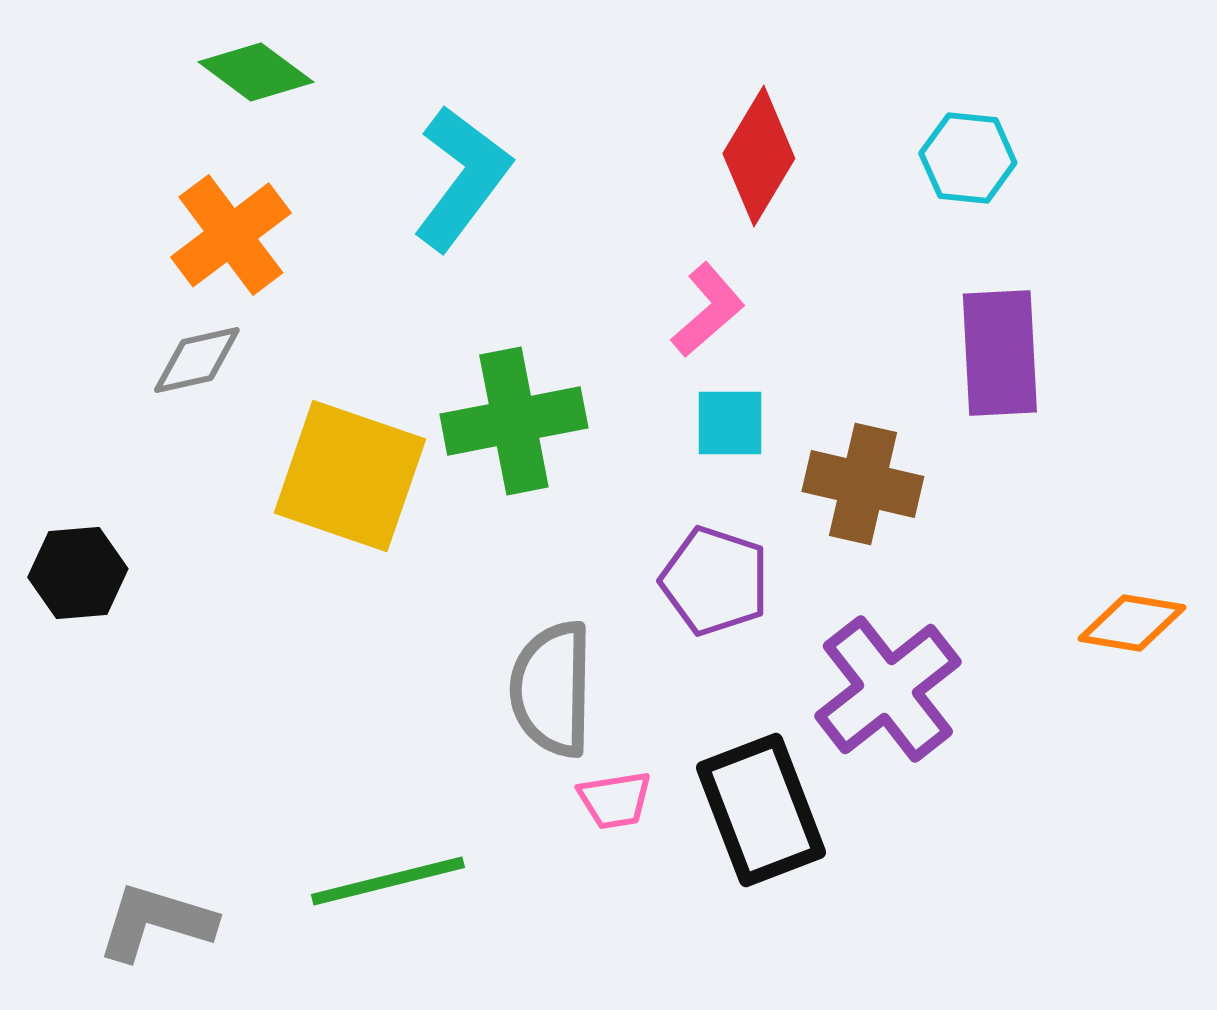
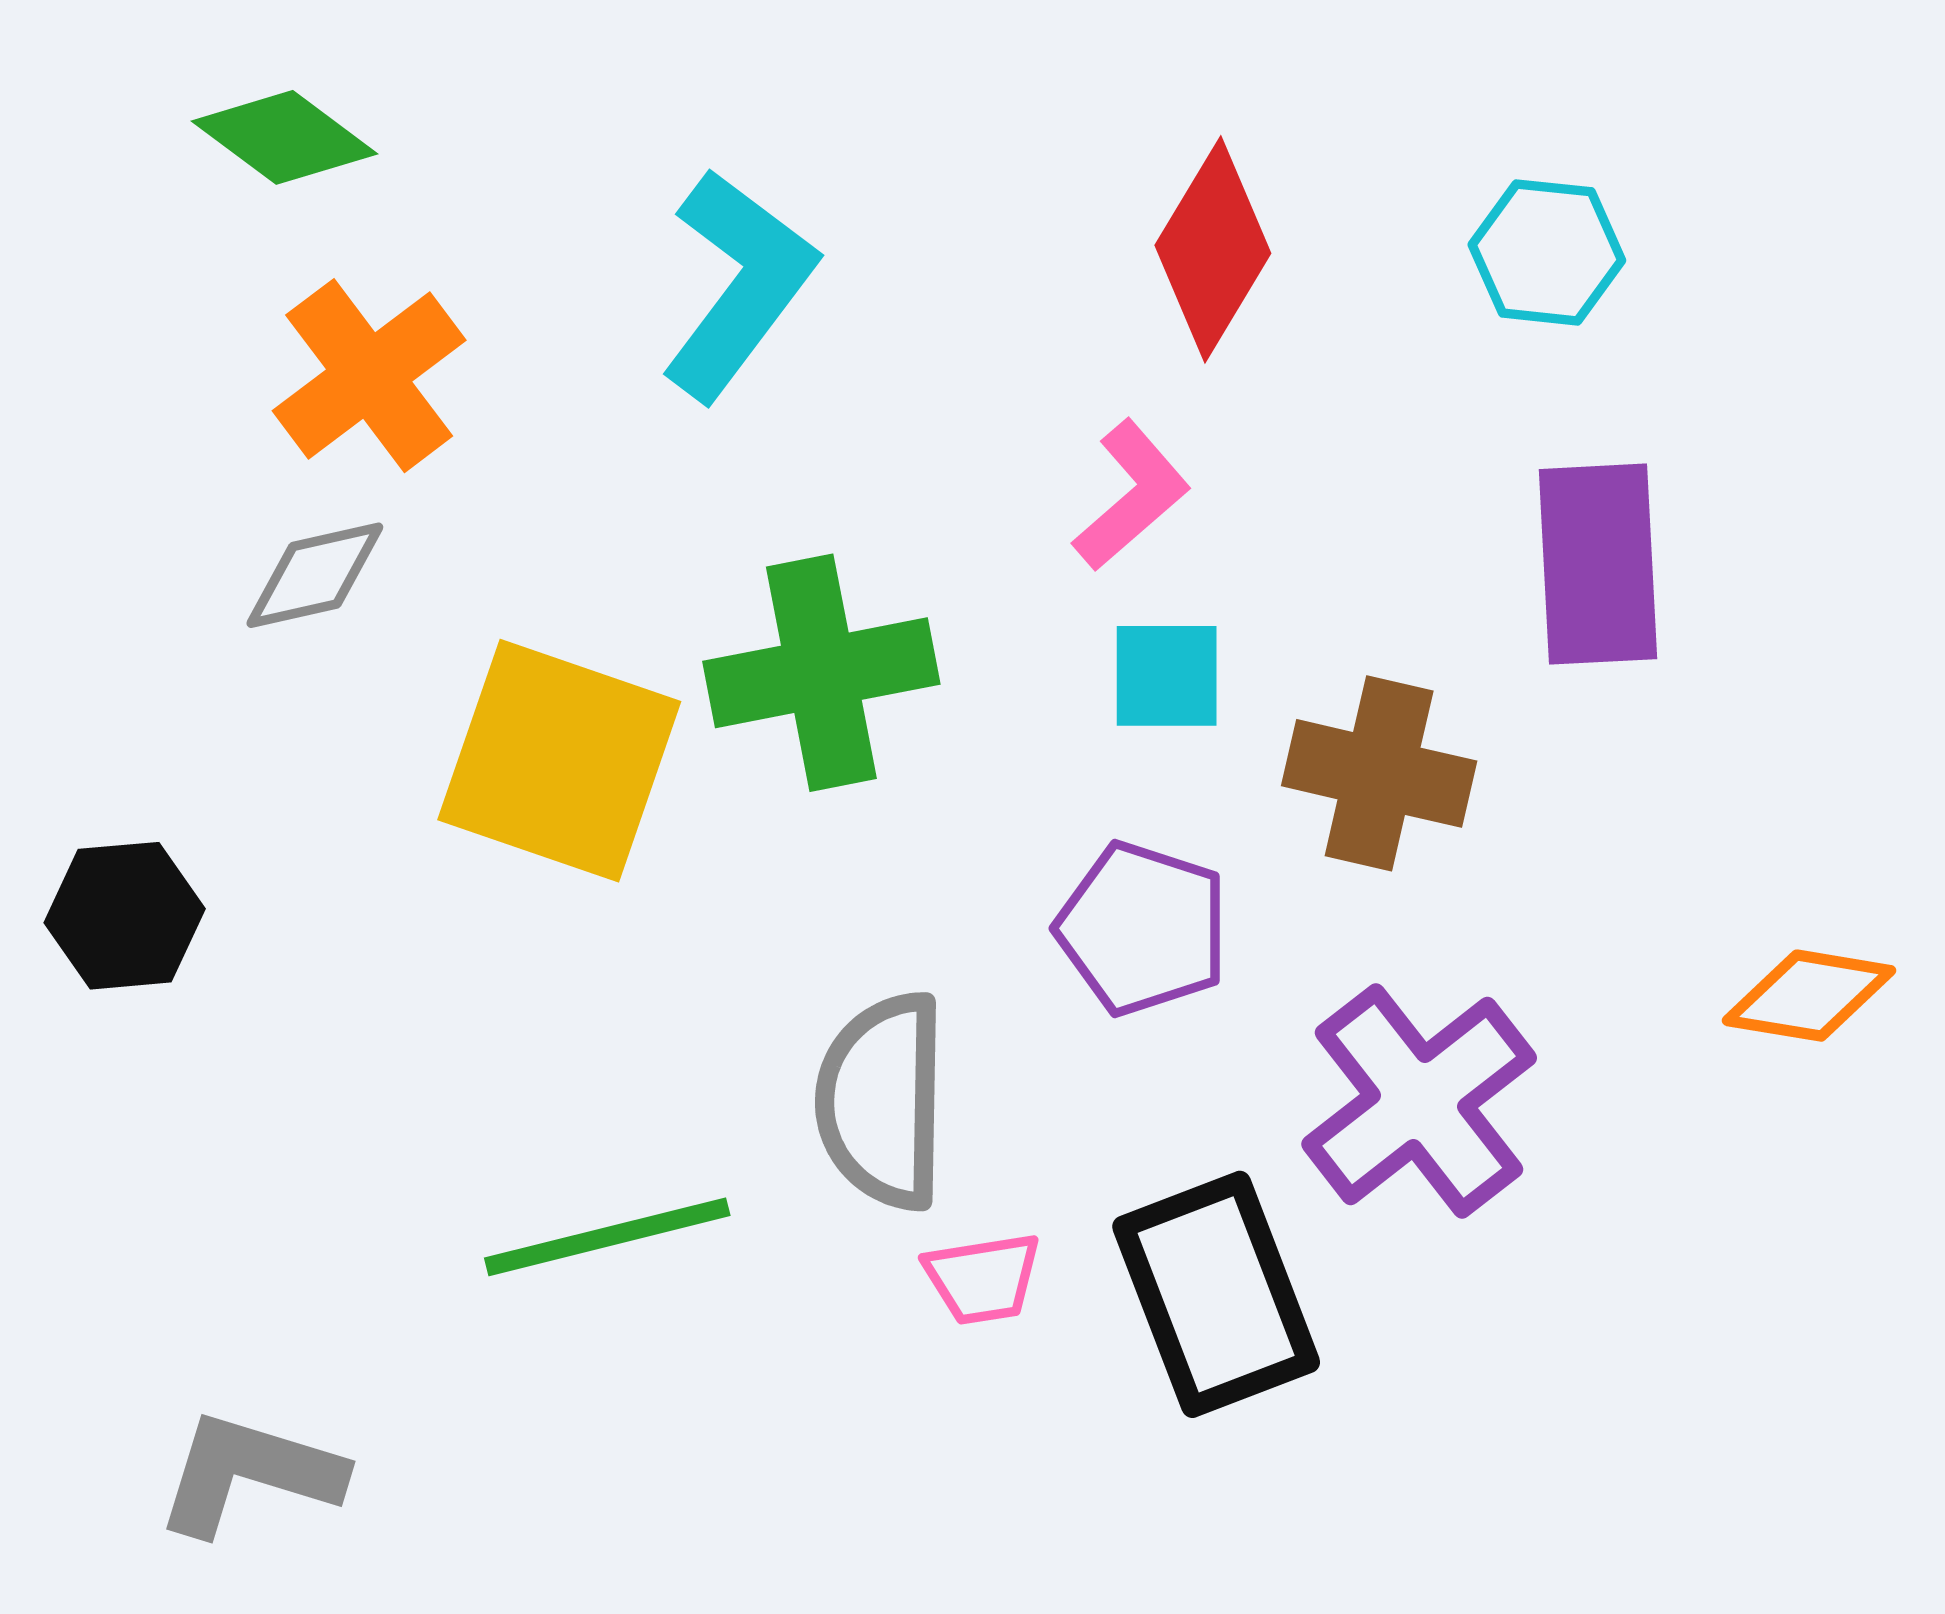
green diamond: (256, 72) -> (284, 137), moved
green line: (388, 881) -> (607, 1237), moved

